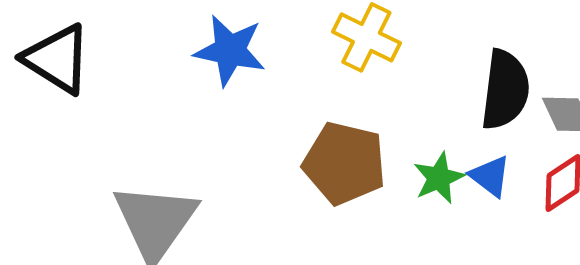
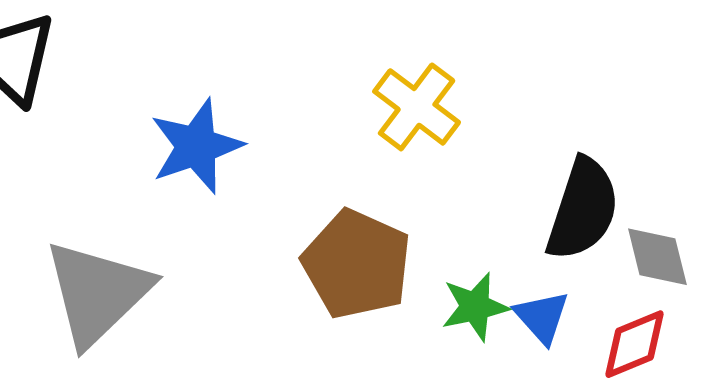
blue star: (230, 50) -> (196, 146), moved, turned 30

